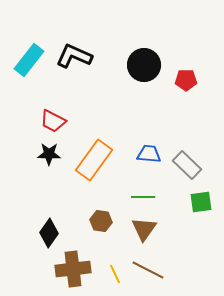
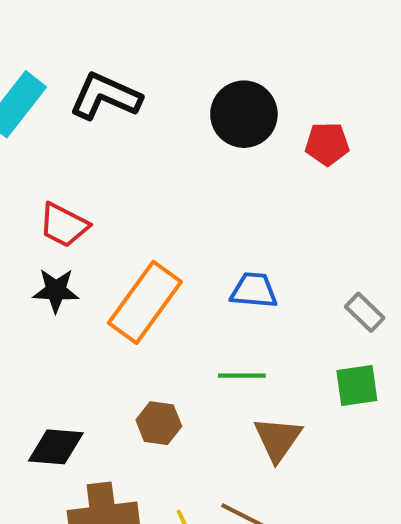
gray rectangle: (187, 165) -> (365, 312), moved, size x0.7
brown triangle: (144, 229) -> (278, 439), moved
black diamond: (49, 233) -> (56, 447), turned 60

